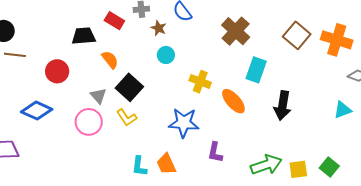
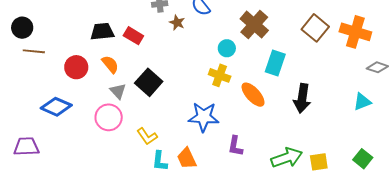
red rectangle: (114, 21) -> (133, 36), moved
cyan circle: (166, 55) -> (227, 48), moved
orange semicircle: (110, 60) -> (110, 64), moved
yellow L-shape: (127, 117) -> (147, 136), moved
green square: (329, 167) -> (363, 159), moved

